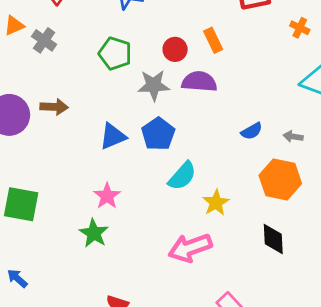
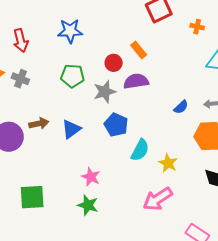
blue triangle: (113, 136) -> (71, 129), moved

